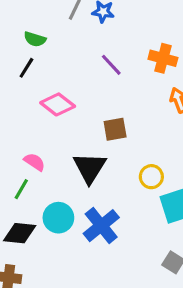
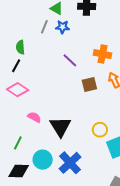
green semicircle: (35, 39) -> (20, 47), turned 72
pink diamond: (58, 104) -> (18, 90), moved
brown square: (115, 129) -> (89, 85), moved
pink semicircle: (34, 162) -> (34, 117), moved

